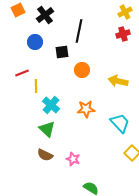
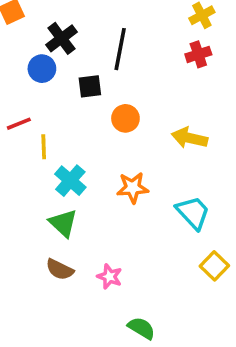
black cross: (45, 15) -> (61, 38), moved

